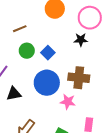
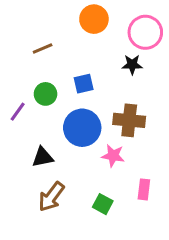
green circle: (27, 51) -> (46, 94), moved
blue square: (48, 53) -> (84, 84), turned 32
black triangle: (14, 94) -> (43, 157), moved

